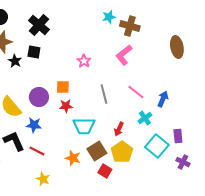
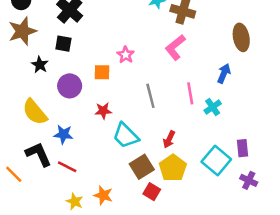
black star: (15, 61) -> (40, 65), moved
orange square: (63, 87) -> (102, 72), moved
pink line: (136, 92) -> (190, 93), turned 42
purple circle: (39, 97) -> (70, 86), moved
blue arrow: (163, 99) -> (224, 73), moved
cyan cross: (145, 118) -> (213, 107), moved
cyan trapezoid: (84, 126) -> (126, 136), turned 45
orange star: (73, 158) -> (103, 195), moved

